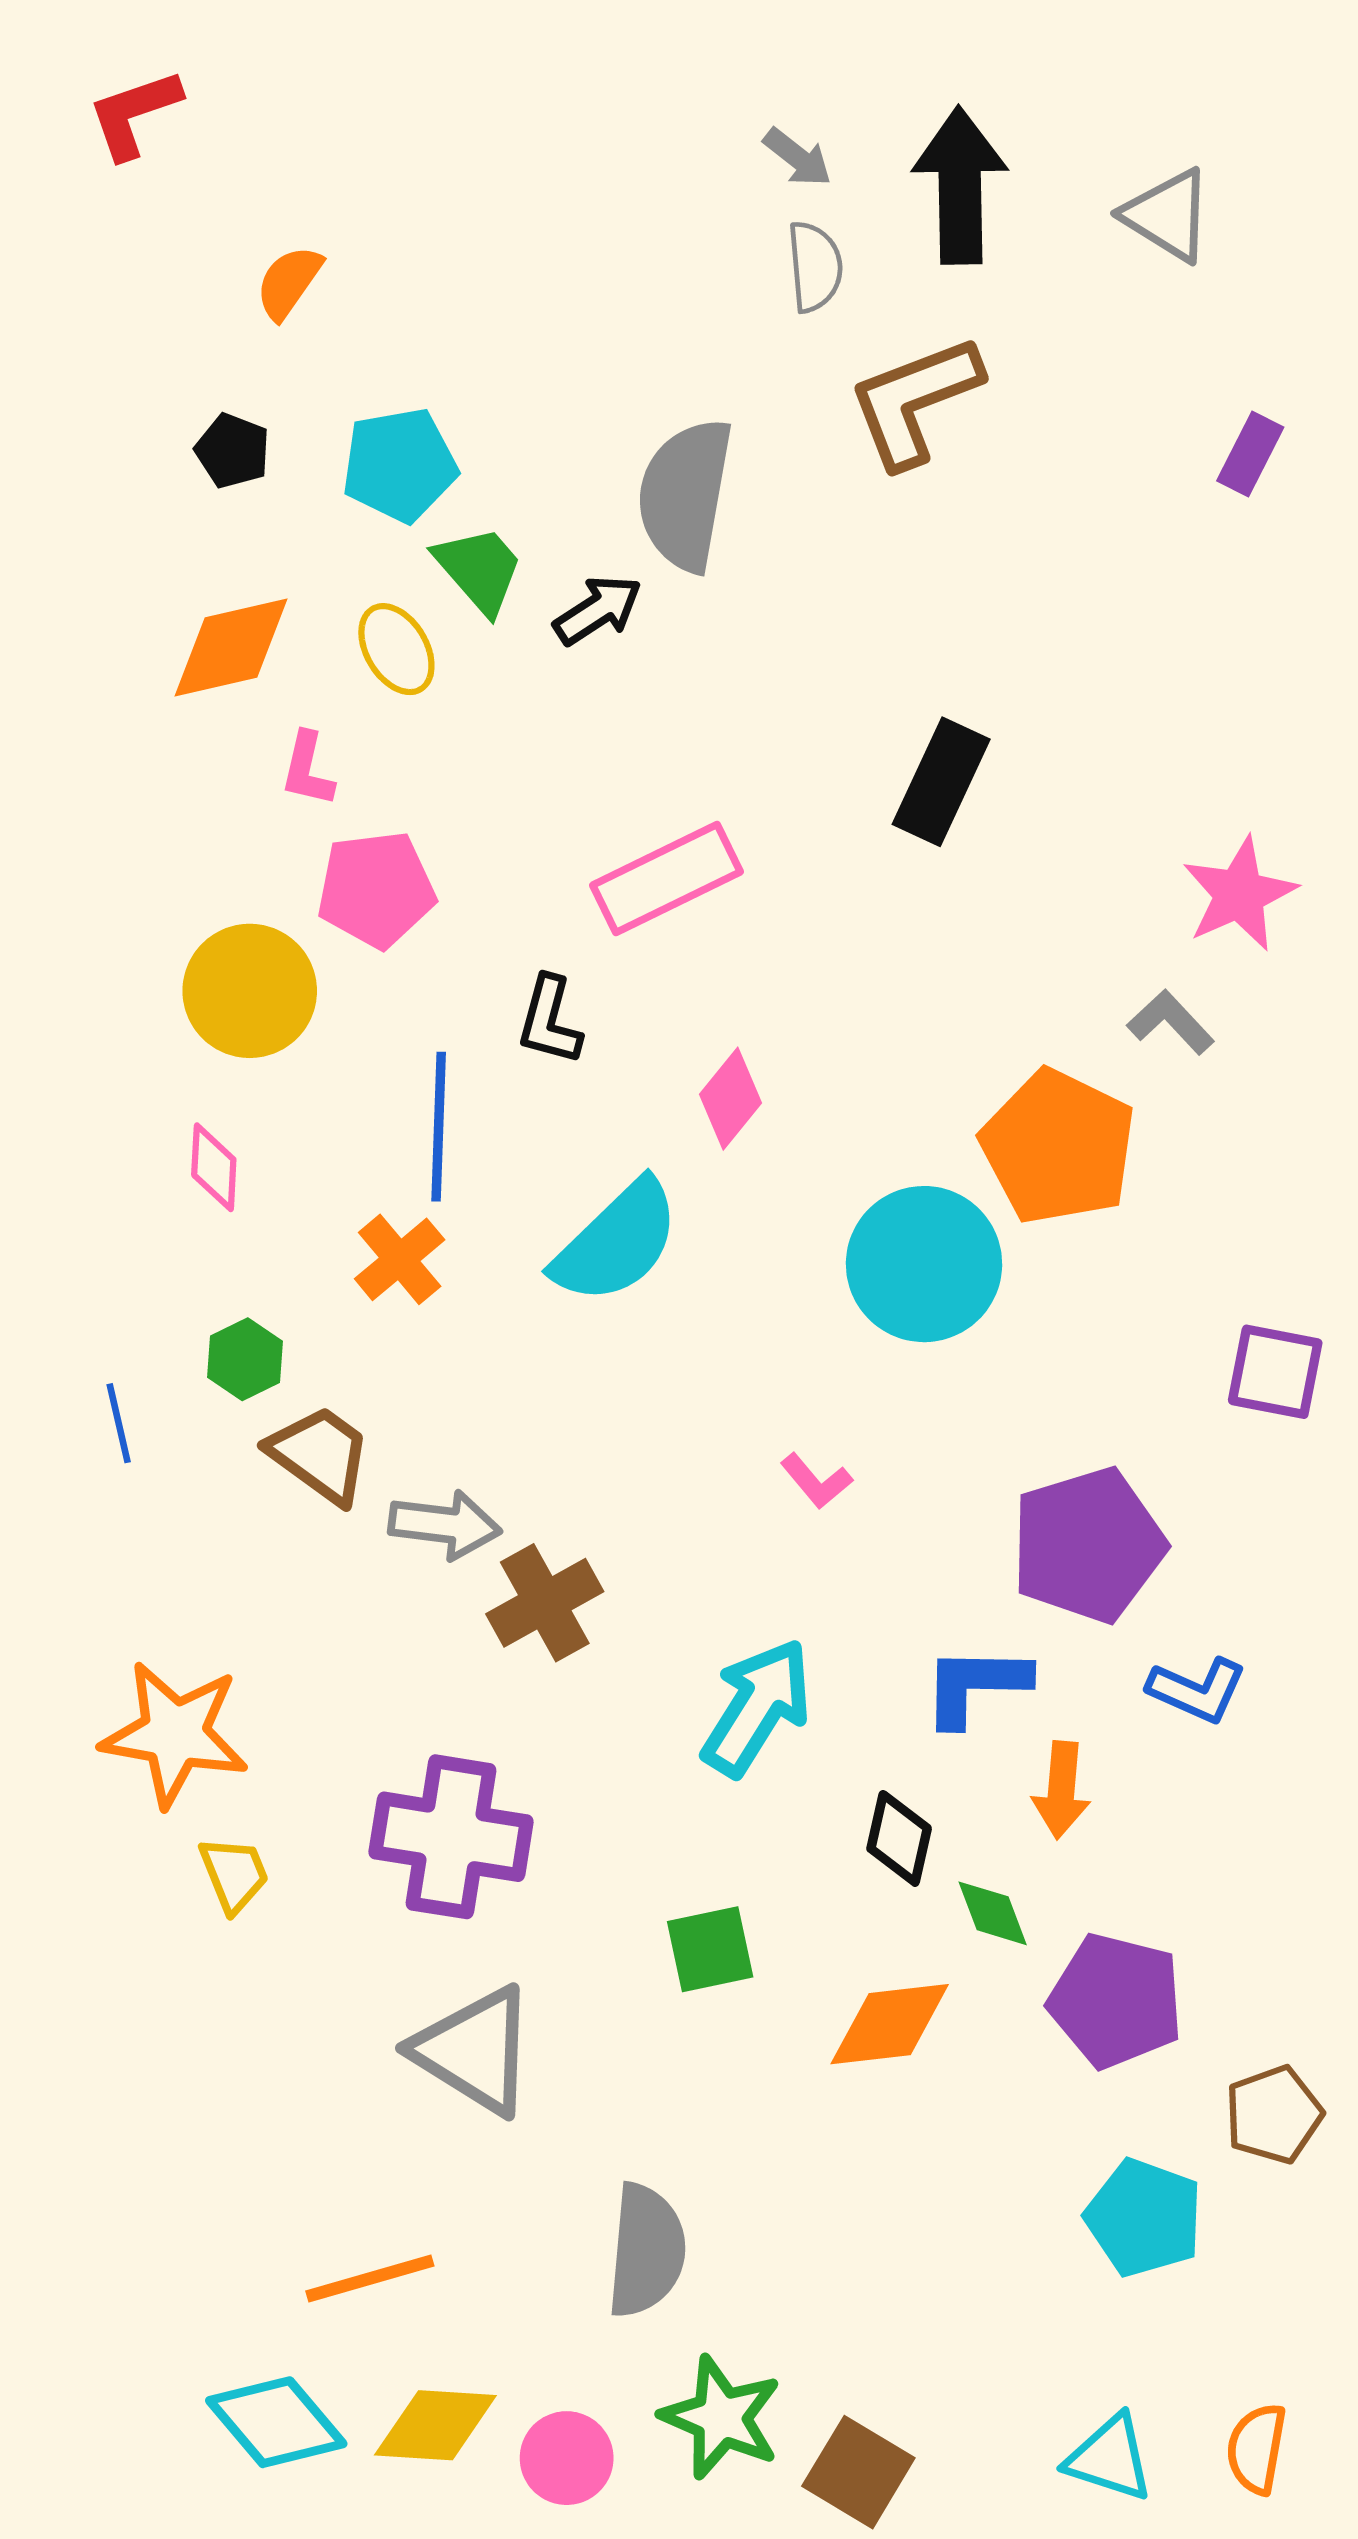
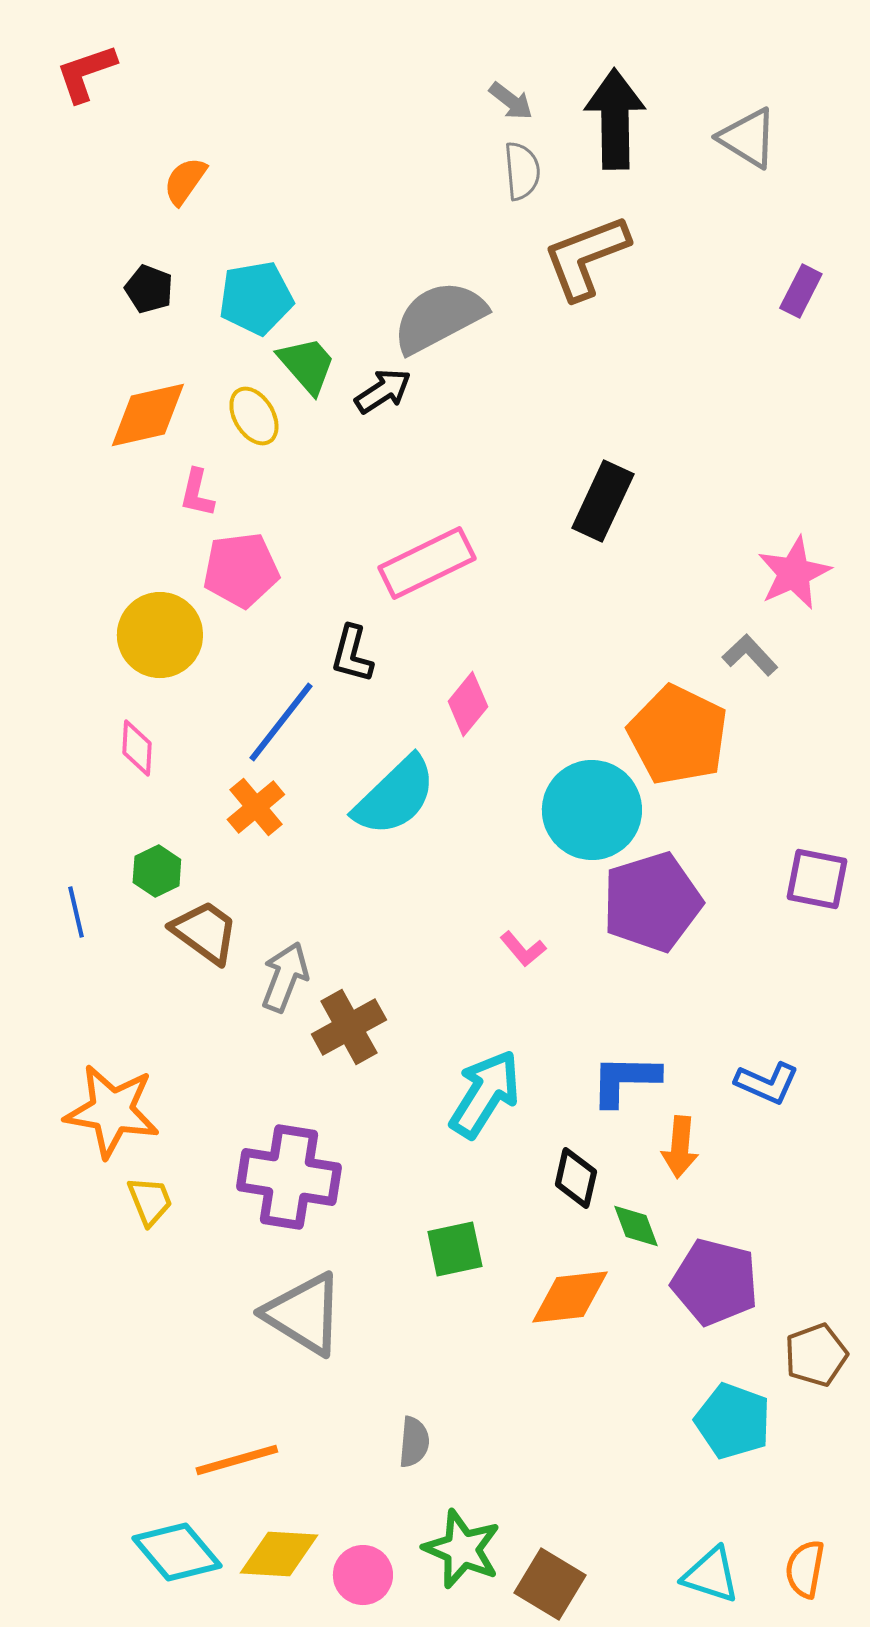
gray semicircle: (685, 495) -> (439, 317), turned 52
blue line: (439, 1127) -> (281, 722), turned 36
gray arrow: (445, 1525) -> (285, 977), turned -76
purple pentagon: (1088, 1545) -> (652, 902), moved
gray semicircle: (646, 2250) -> (414, 1442), size x0.6

